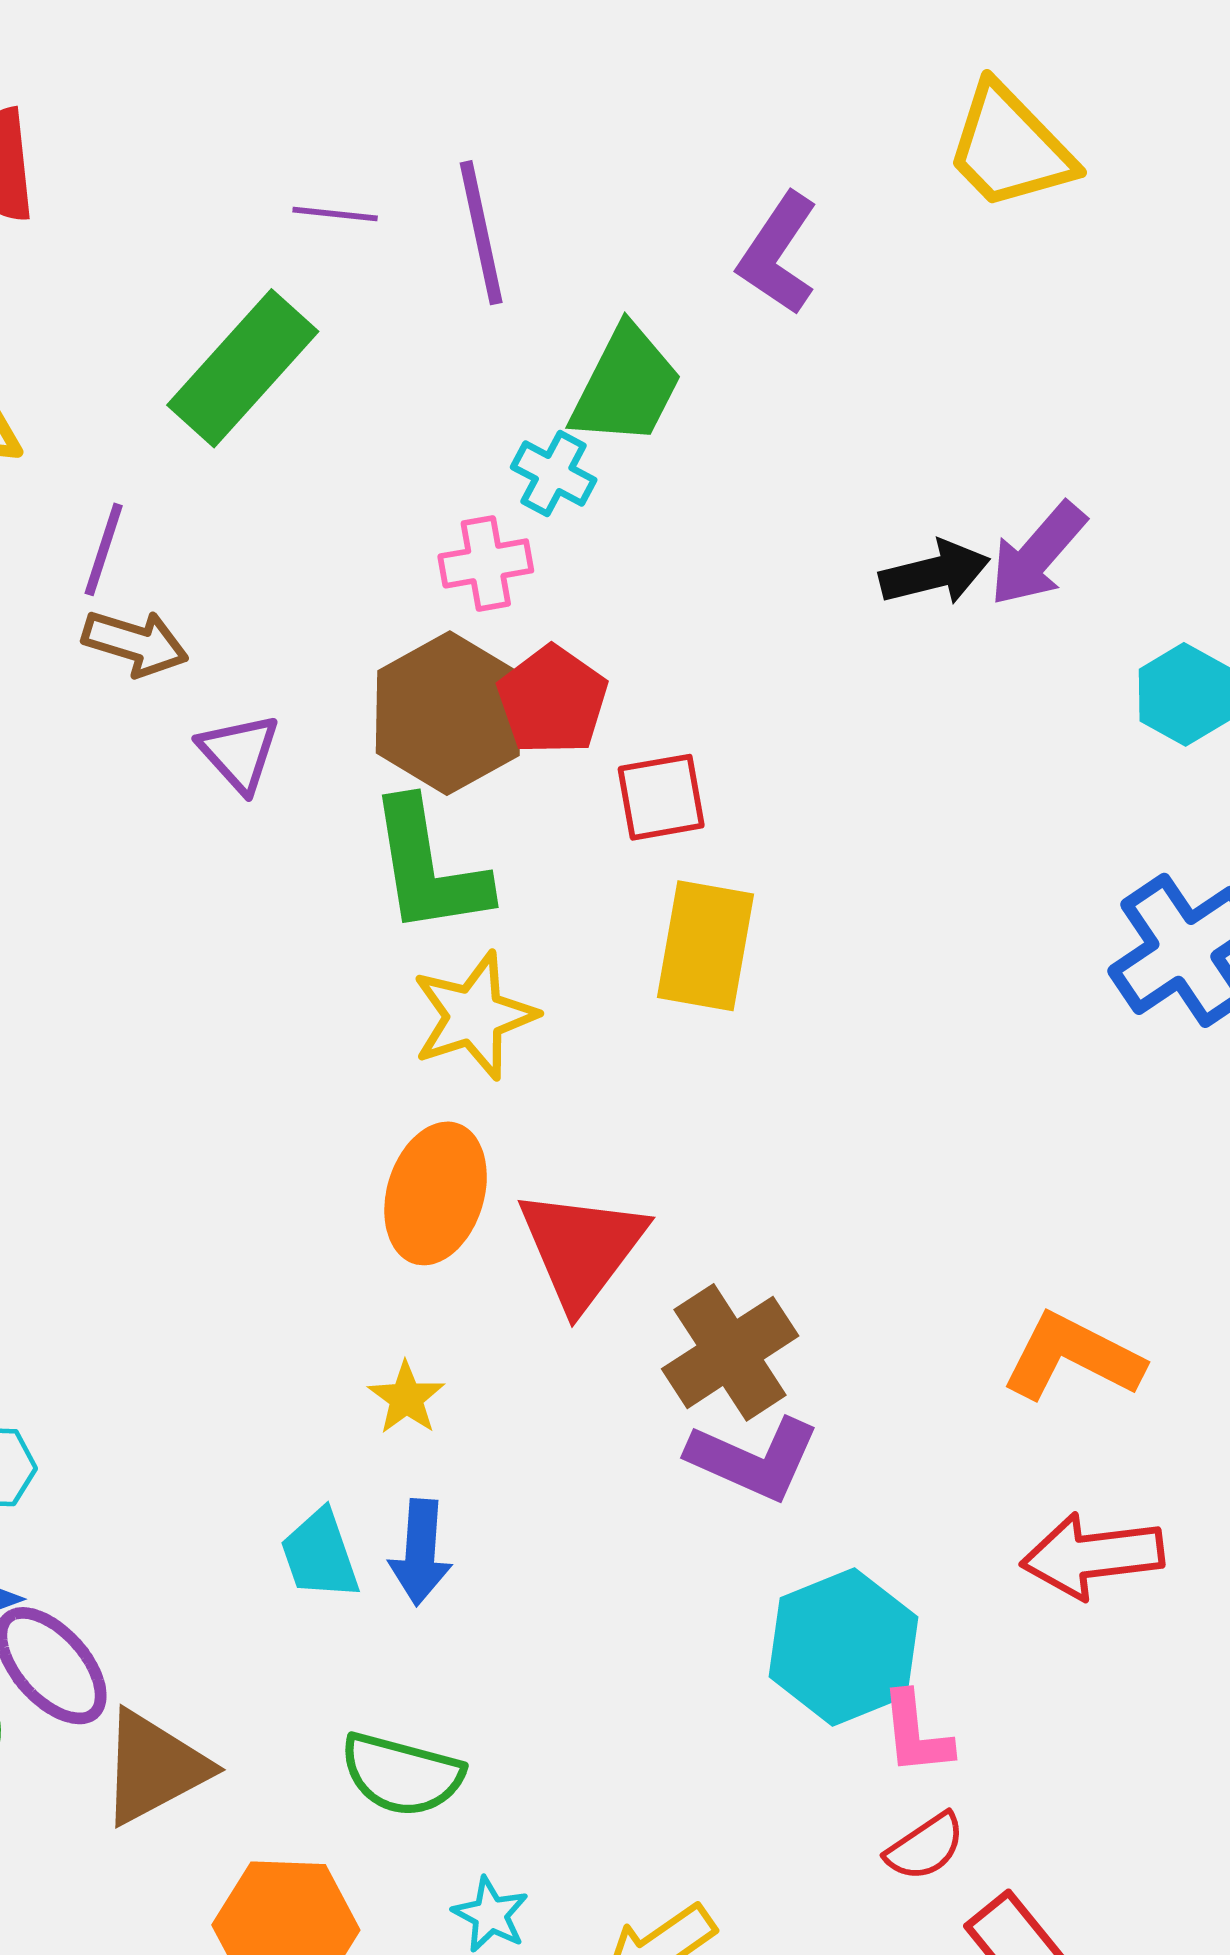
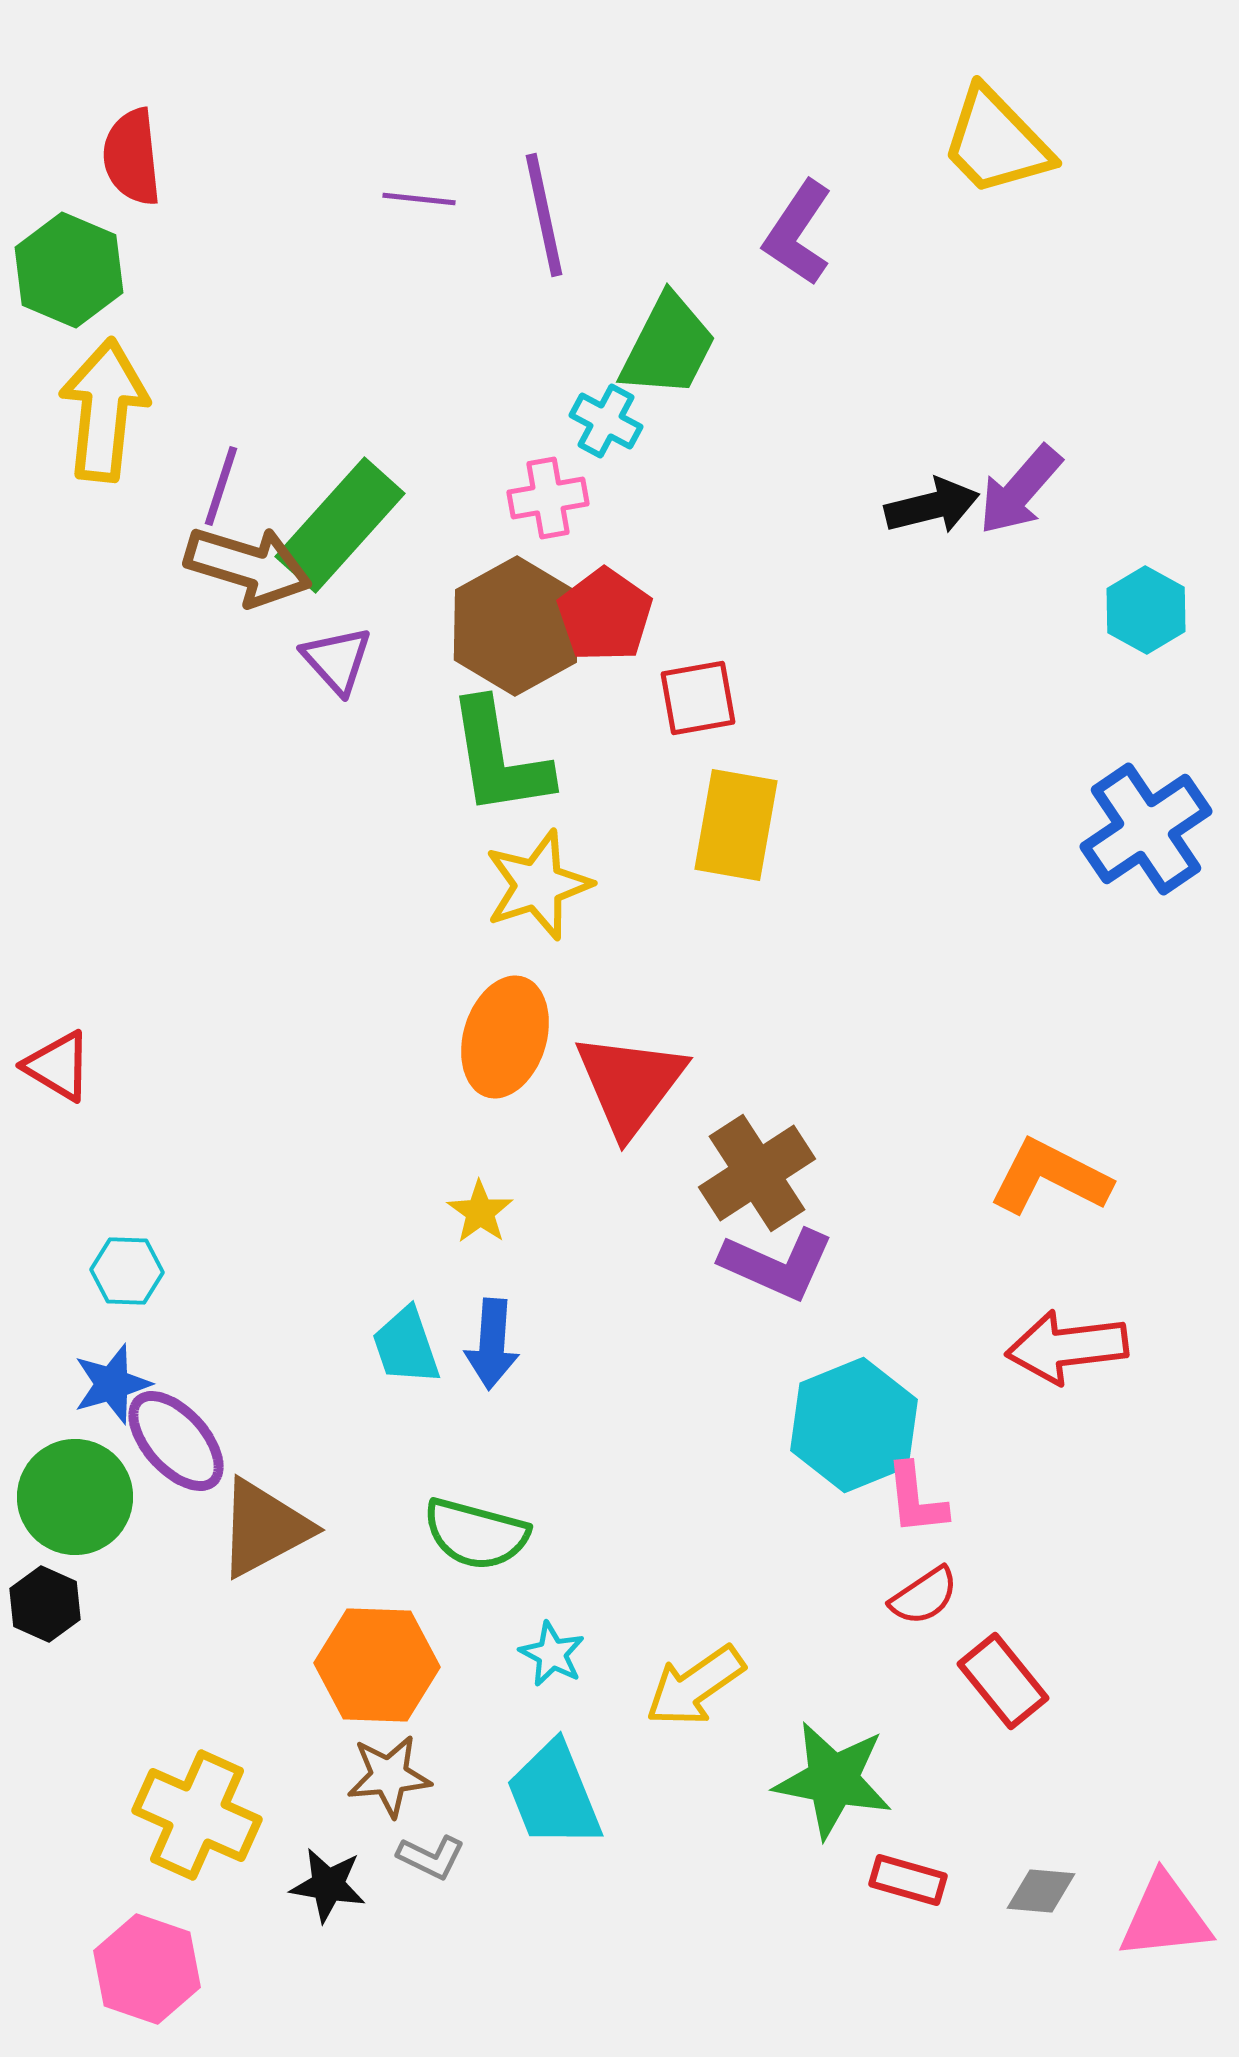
green rectangle: (243, 368) -> (340, 525), moved
brown arrow: (135, 643) -> (248, 566), size x1.4

